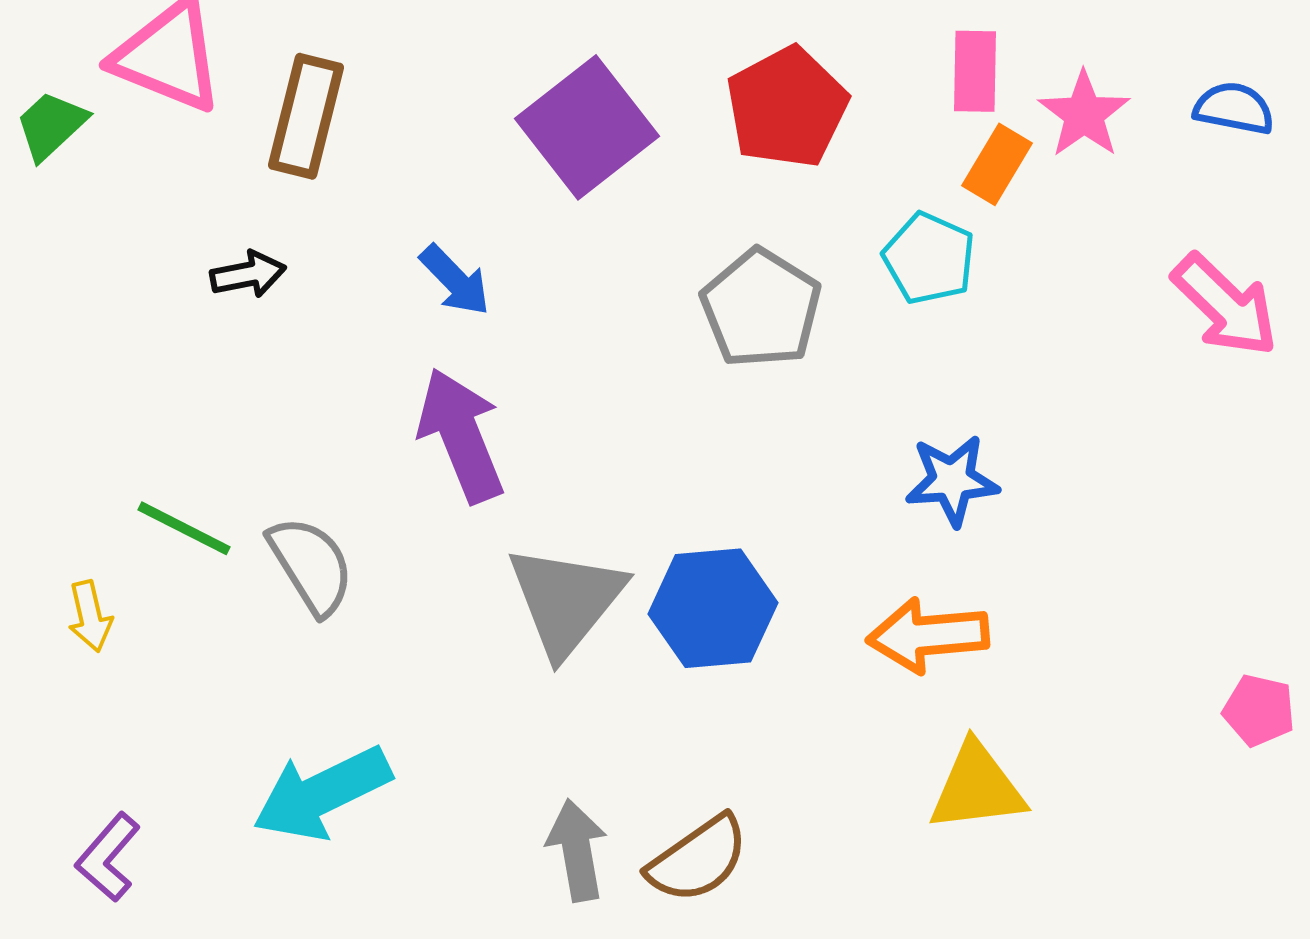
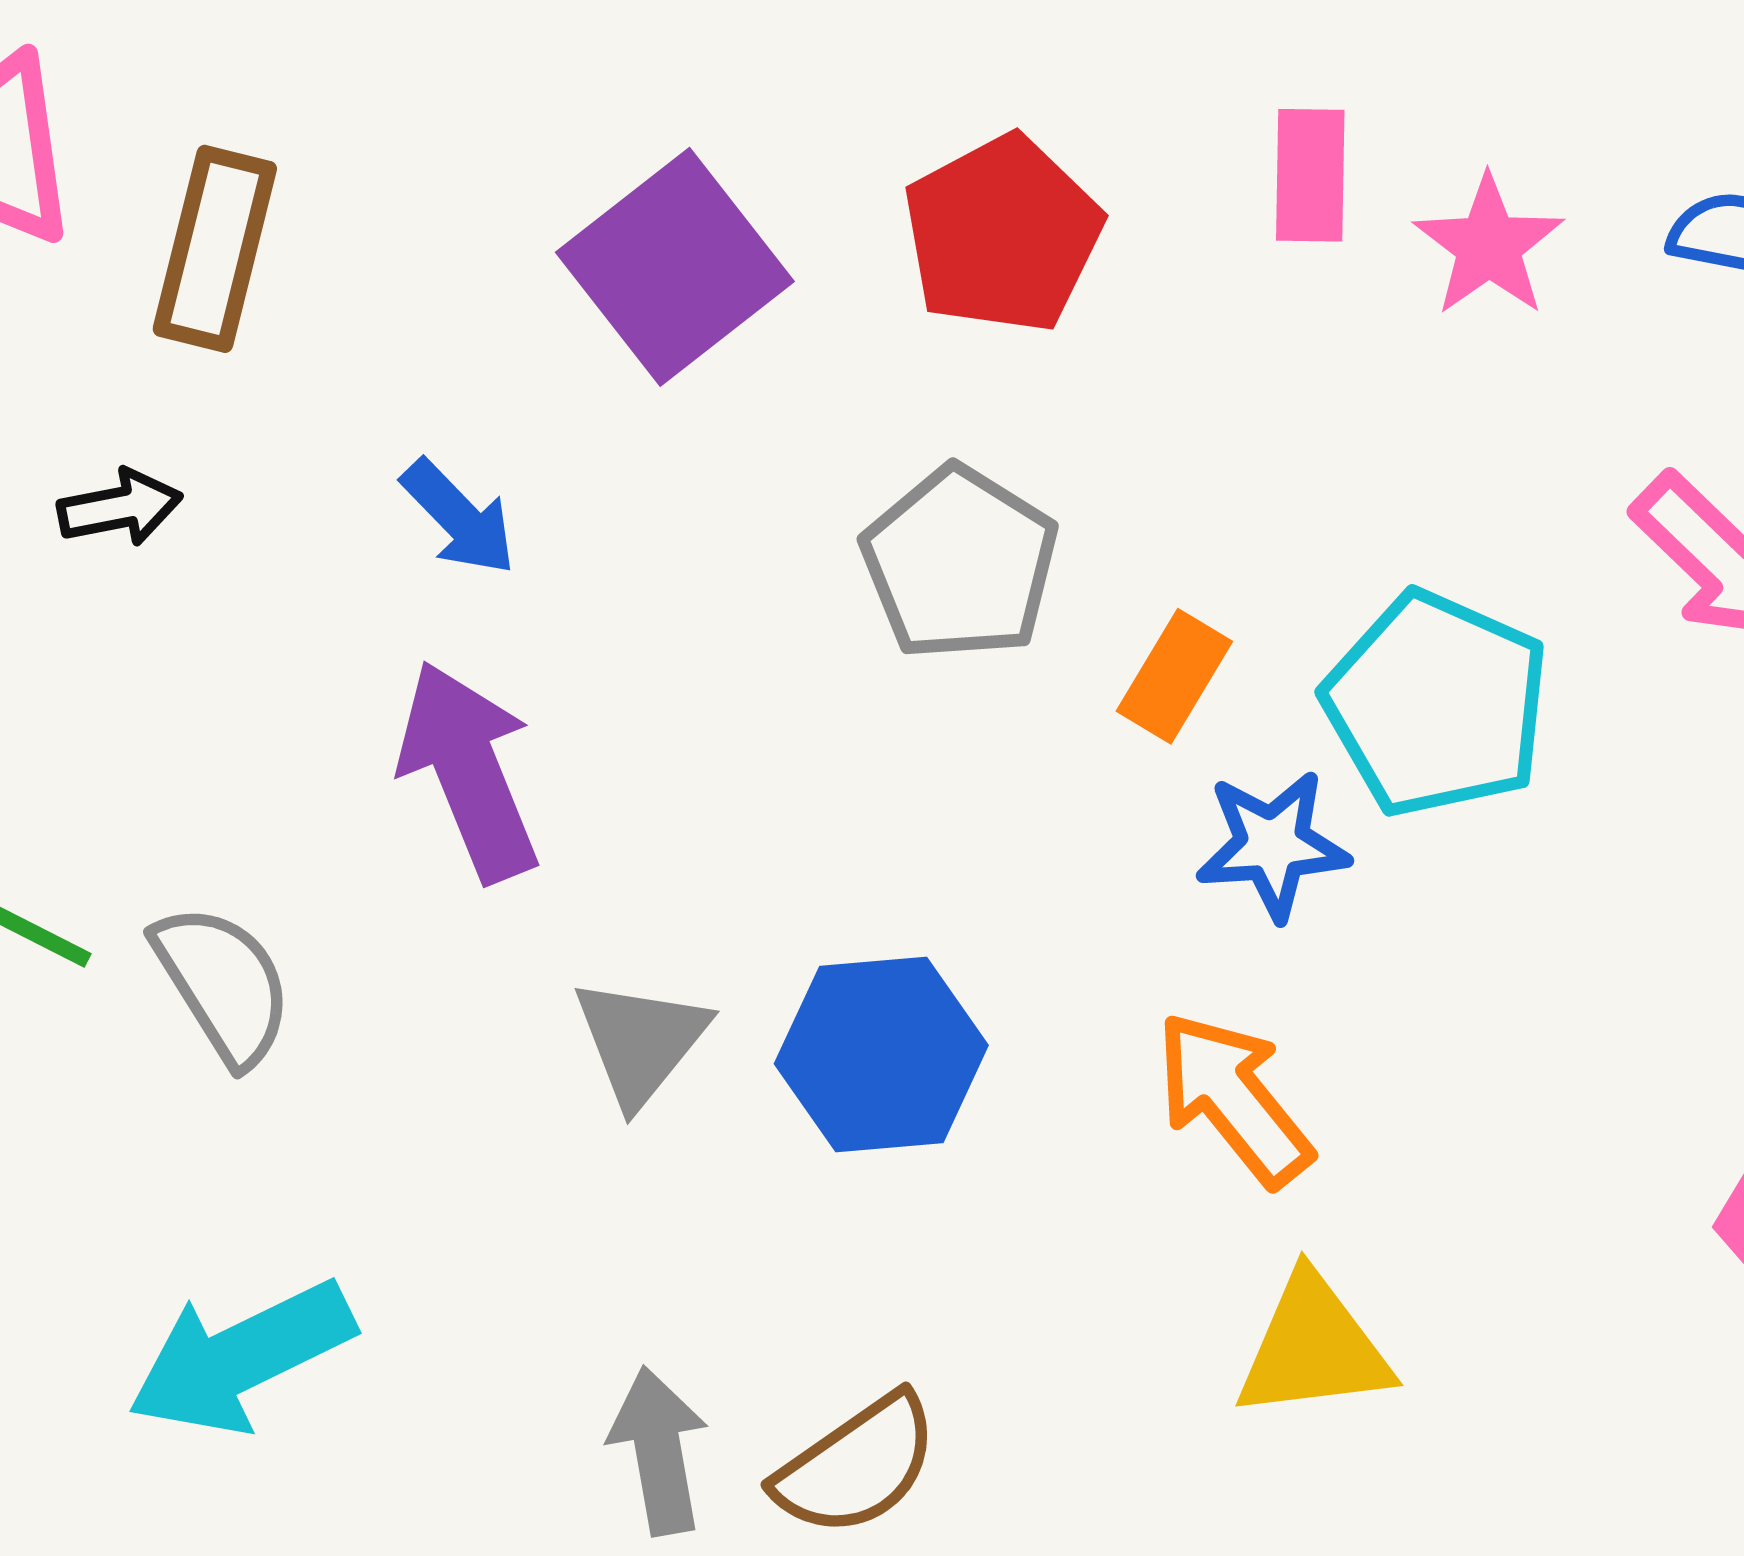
orange rectangle: (997, 164) -> (1174, 676), moved
cyan pentagon: (929, 258) -> (1436, 704), moved, size x1.5
gray triangle: (566, 600) -> (641, 1041), size x0.7
orange arrow: (928, 635) -> (1233, 1099), turned 56

